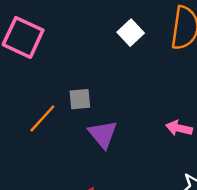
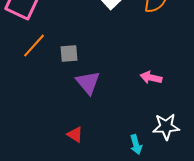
orange line: (42, 118) -> (34, 46), moved

